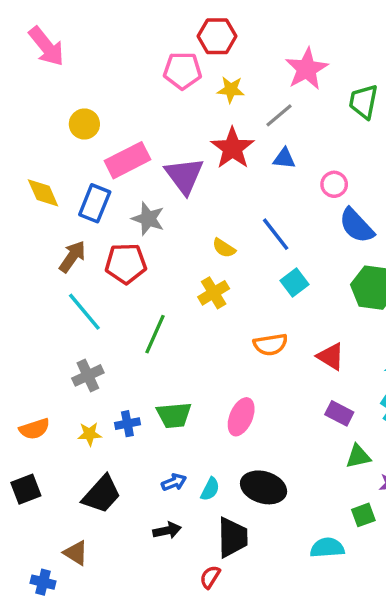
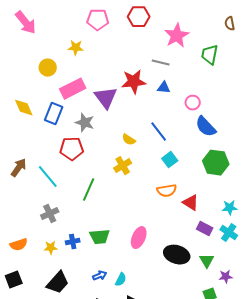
red hexagon: (217, 36) -> (139, 17), moved
pink pentagon: (183, 71) -> (98, 20), moved
yellow star: (231, 90) -> (76, 48), moved
gray line: (279, 115) -> (161, 63), turned 54
red star: (233, 148) -> (134, 82), turned 30
brown arrow: (72, 257) -> (19, 168), moved
orange semicircle: (270, 344) -> (167, 191), moved
purple rectangle: (339, 413) -> (205, 229), moved
green triangle: (358, 456) -> (207, 261), turned -49
black ellipse: (264, 487) -> (177, 255), moved

